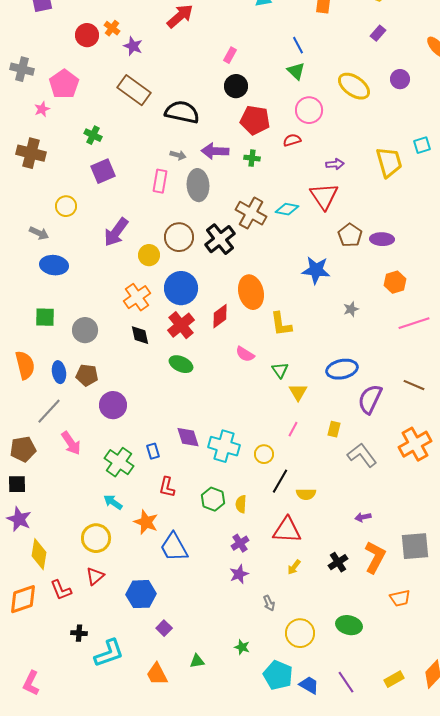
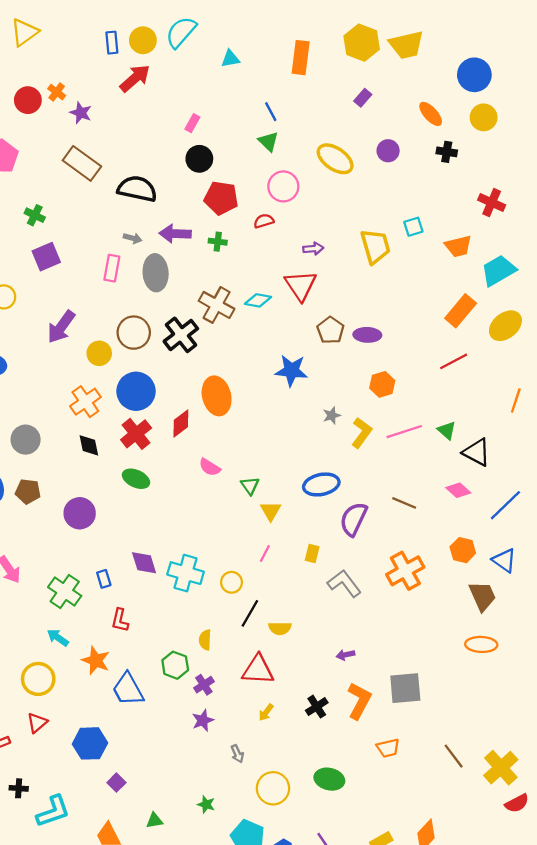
yellow L-shape: (281, 324) -> (362, 433), moved, turned -136
purple circle: (113, 405) -> (80, 513), moved
green hexagon: (213, 499) -> (175, 665), moved

